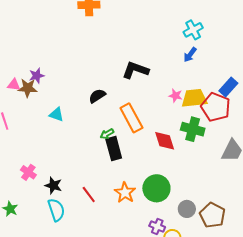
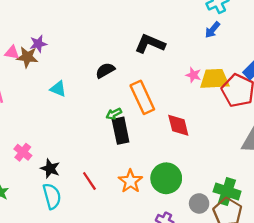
green cross: (193, 129) -> (227, 191), moved

